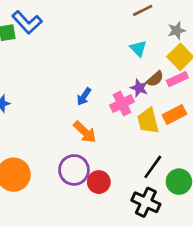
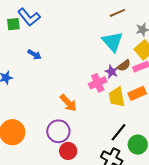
cyan triangle: (138, 48) -> (112, 42), size x1.6
blue arrow: (84, 97) -> (34, 55), moved, turned -96
red circle: (99, 182) -> (68, 151), moved

